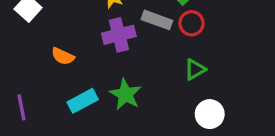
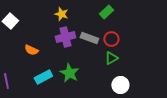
gray rectangle: (157, 20) -> (89, 38), moved
red circle: (192, 23) -> (111, 39), moved

